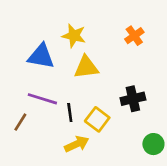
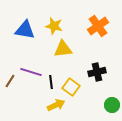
orange cross: (134, 36) -> (98, 26), size x1.5
blue triangle: (41, 56) -> (25, 30), moved
brown line: (20, 122) -> (10, 81), moved

